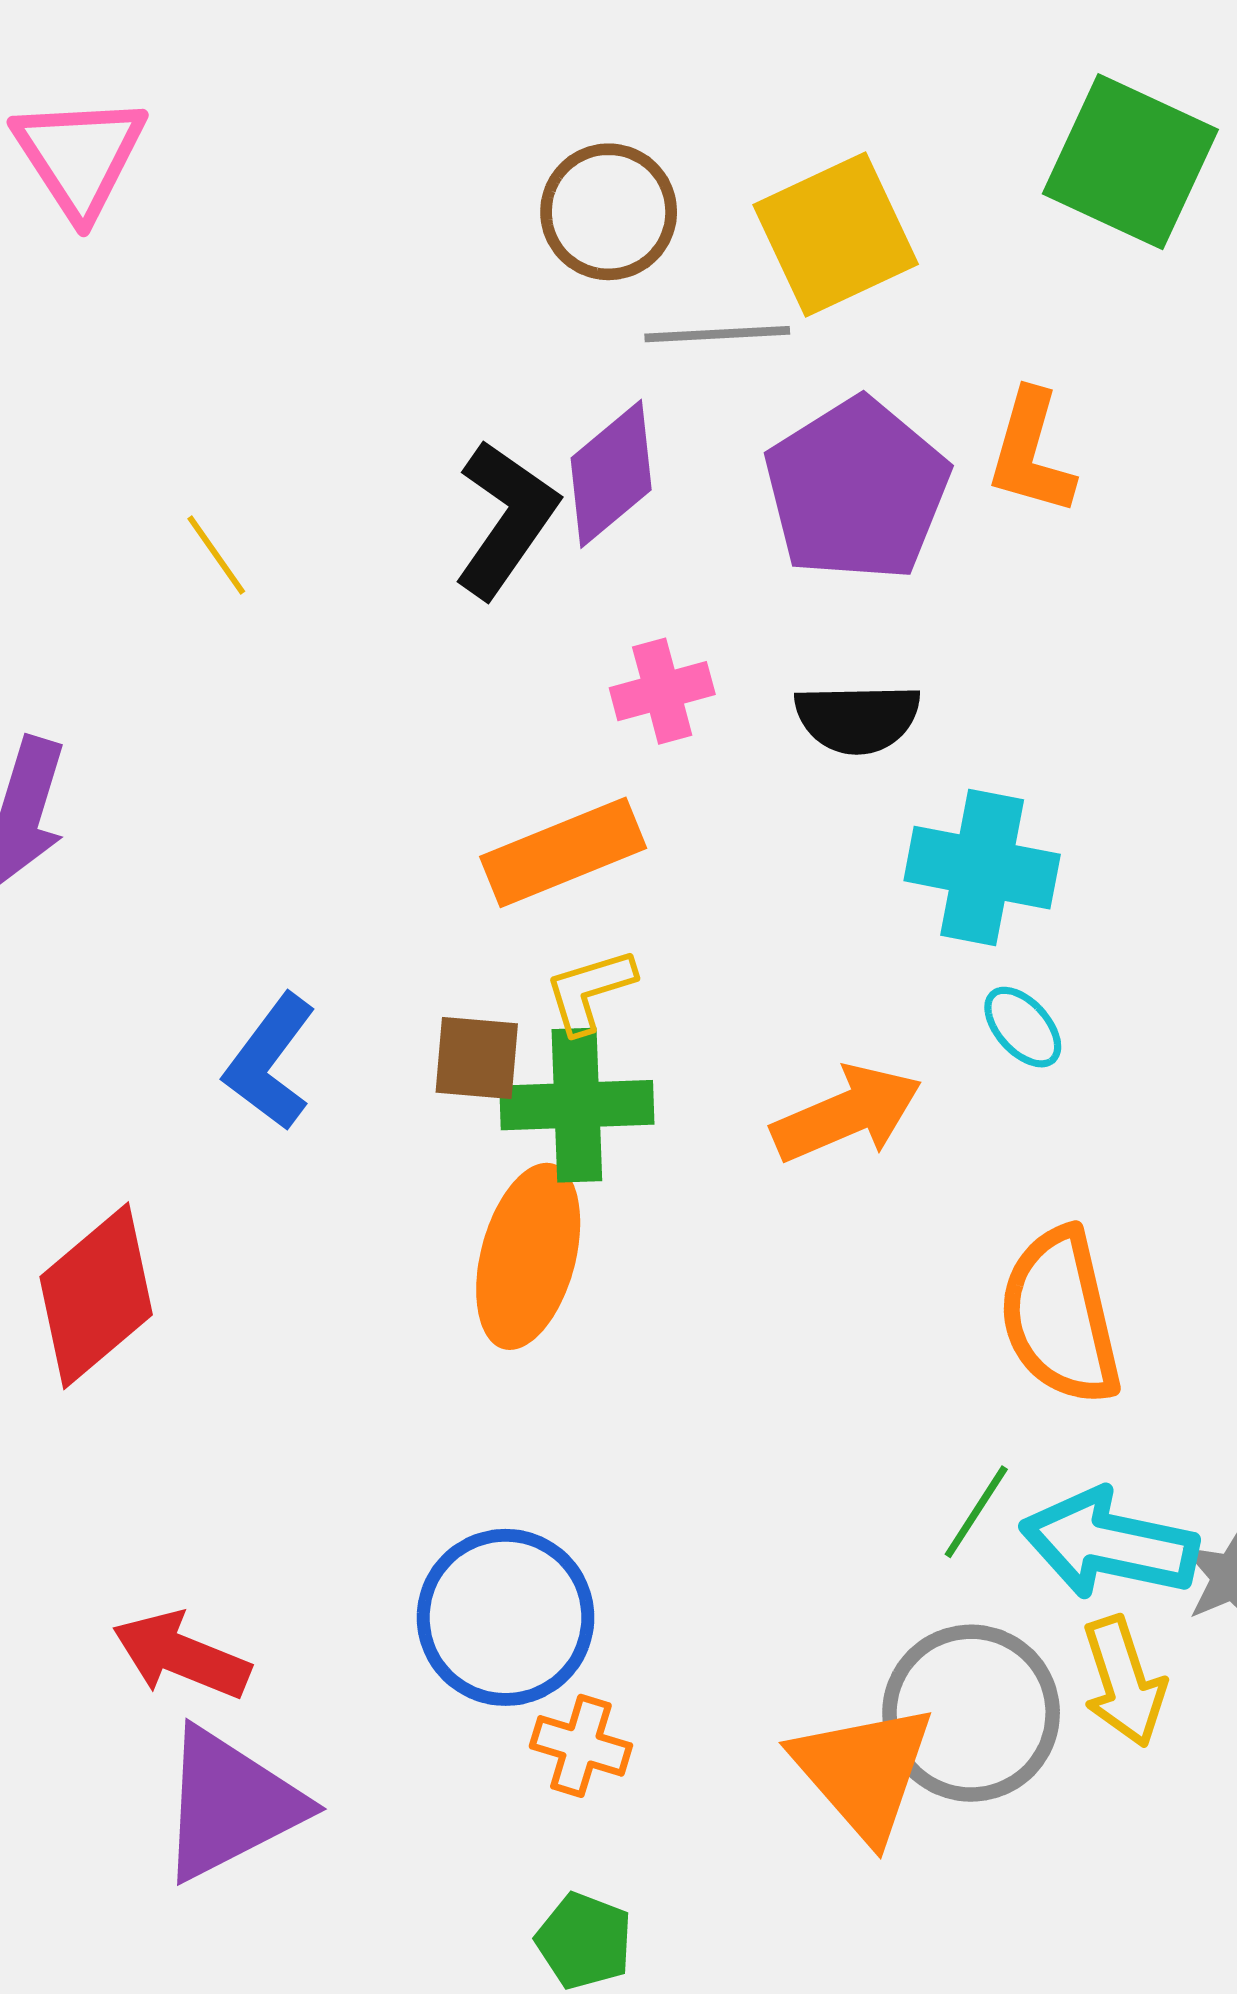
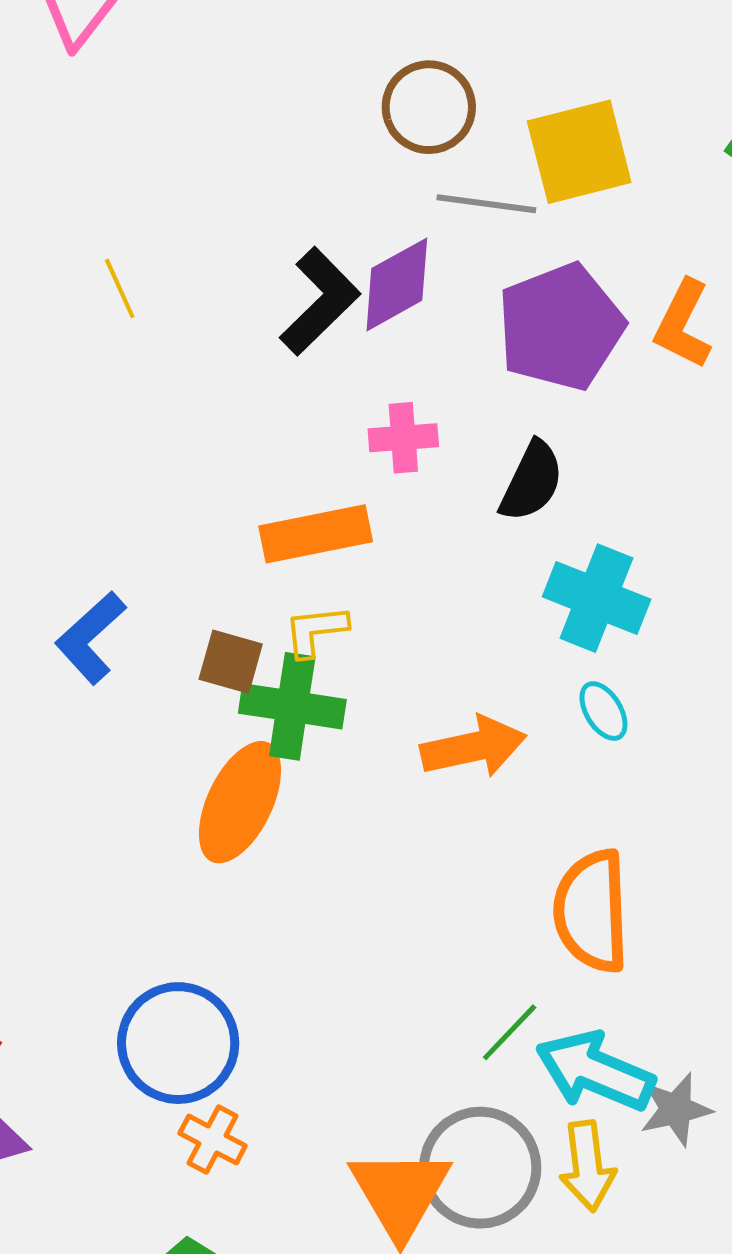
black semicircle: (857, 718) -> (532, 481), turned -74

